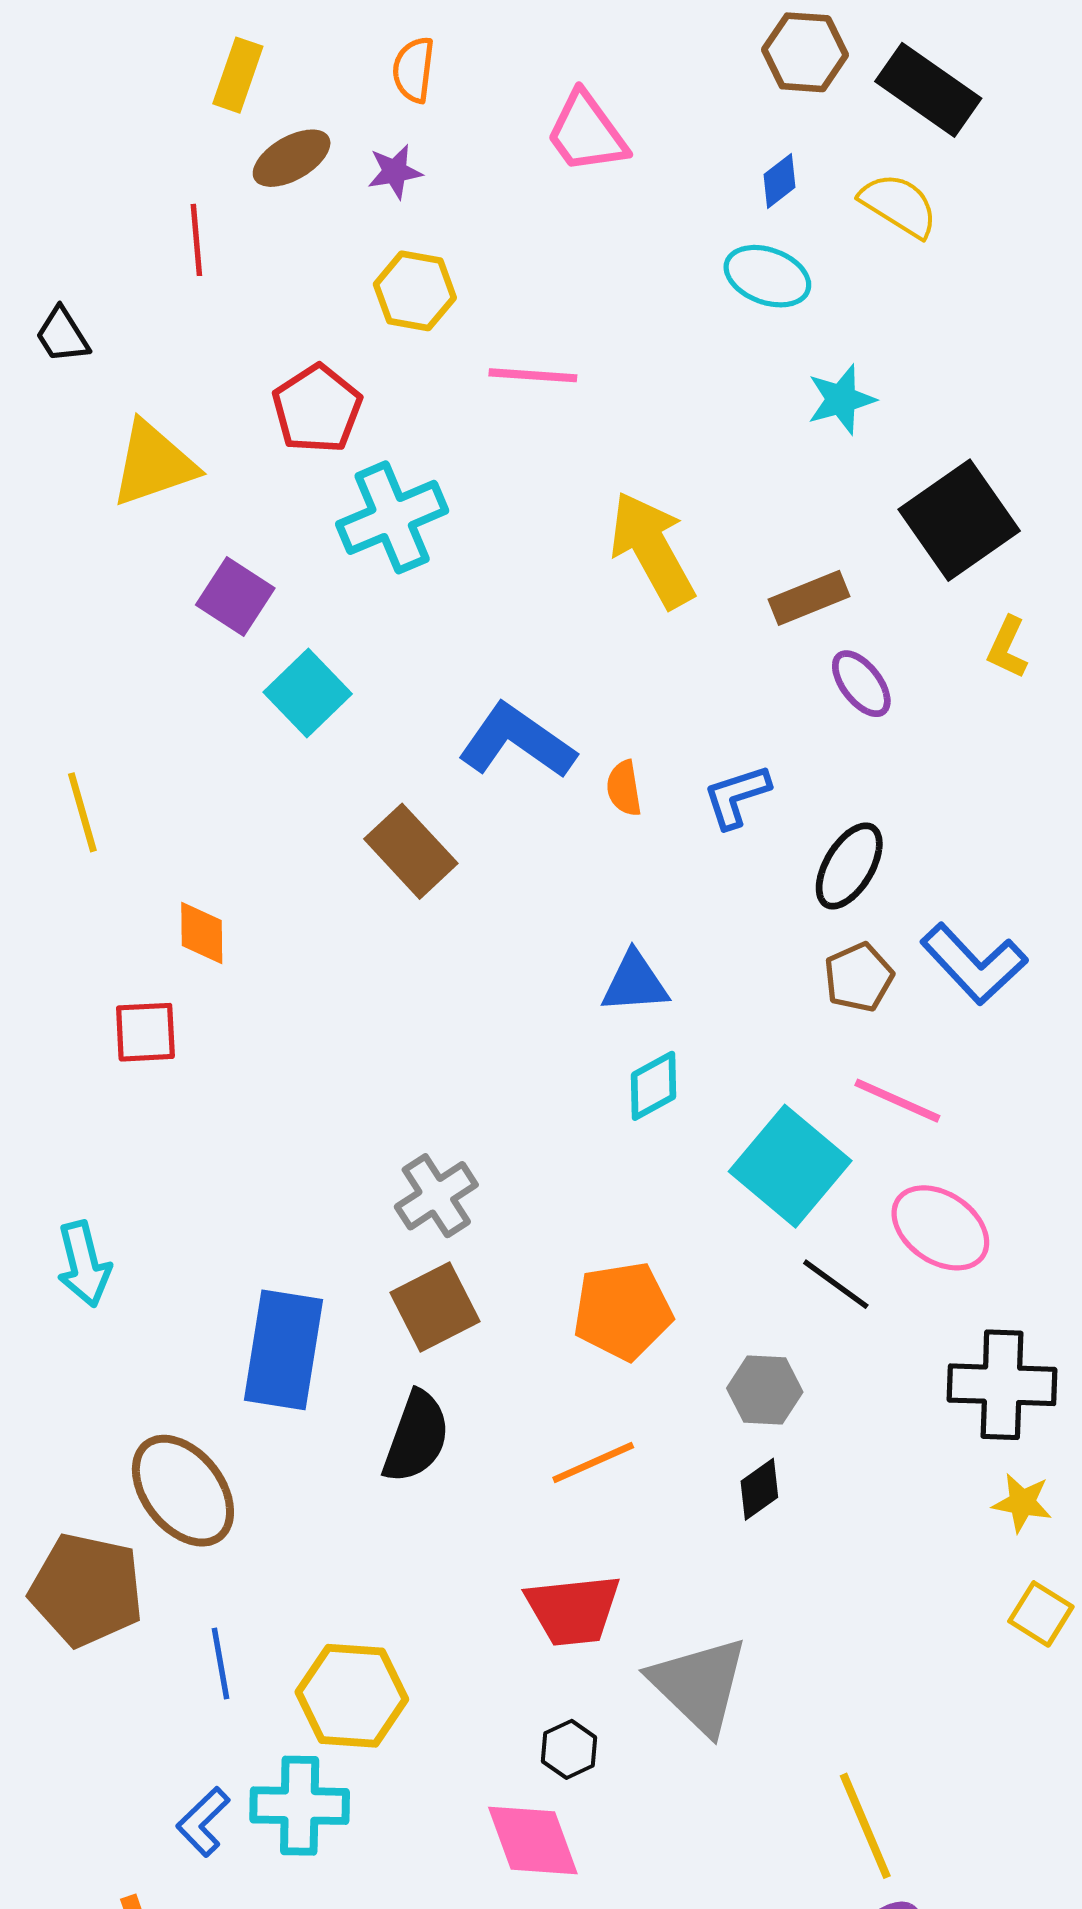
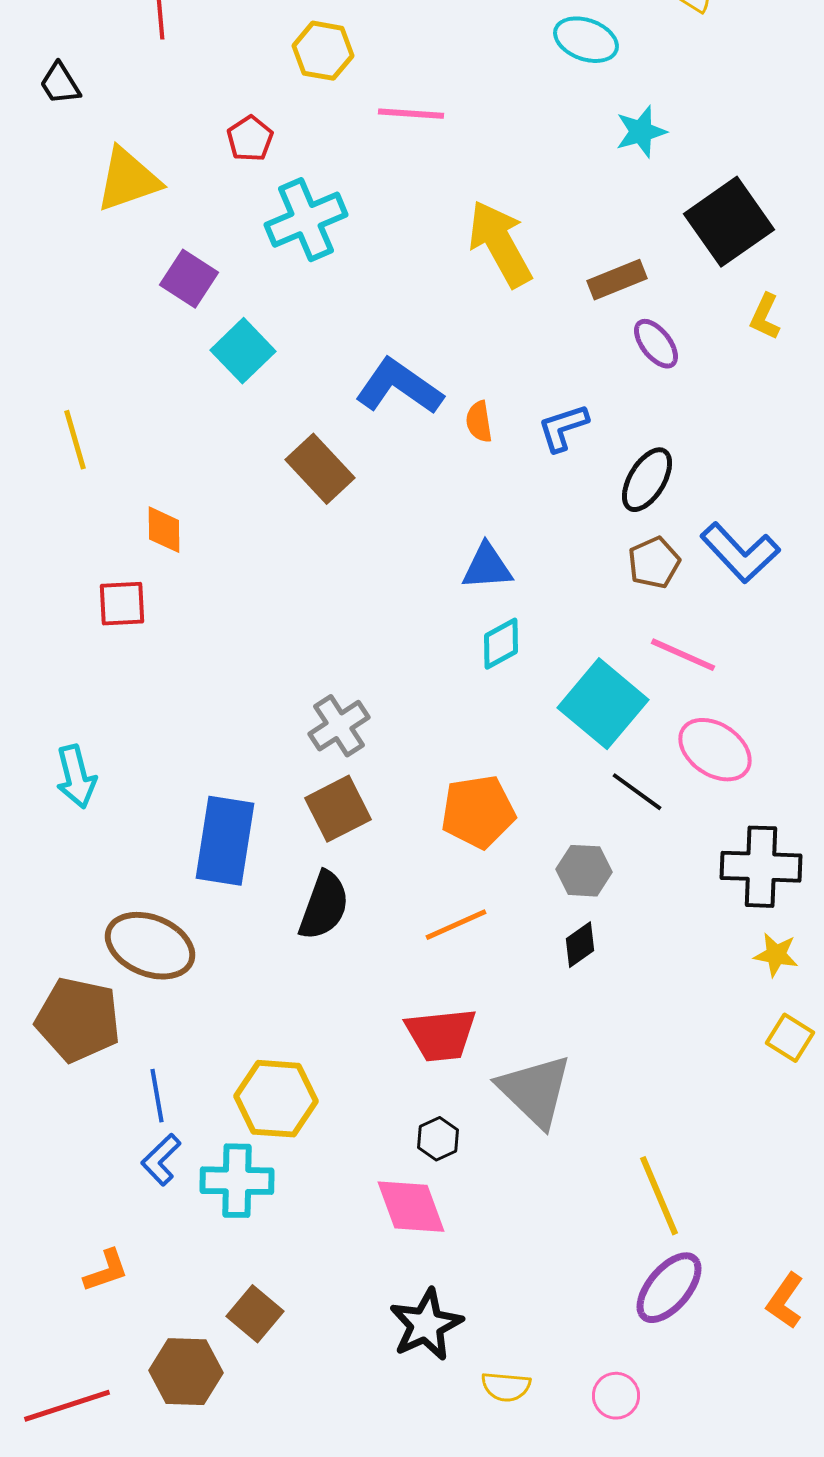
red pentagon: (317, 409) -> (250, 139), size x0.7
brown ellipse: (183, 1491) -> (150, 946), turned -30
blue line: (221, 1664) -> (157, 1096), moved
blue L-shape: (203, 1822) -> (161, 1160), moved

